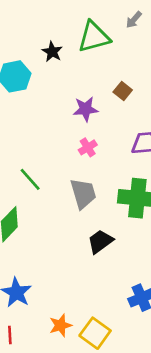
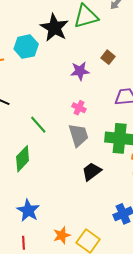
black star: (52, 52) -> (54, 28), size x1.8
pink cross: (88, 147) -> (79, 108), moved, turned -32

